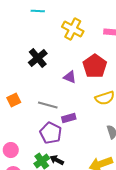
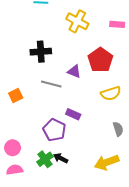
black cross: (38, 58) -> (41, 52), turned 36
gray line: (48, 105) -> (51, 84), moved
purple rectangle: (69, 118) -> (73, 114), turned 40

